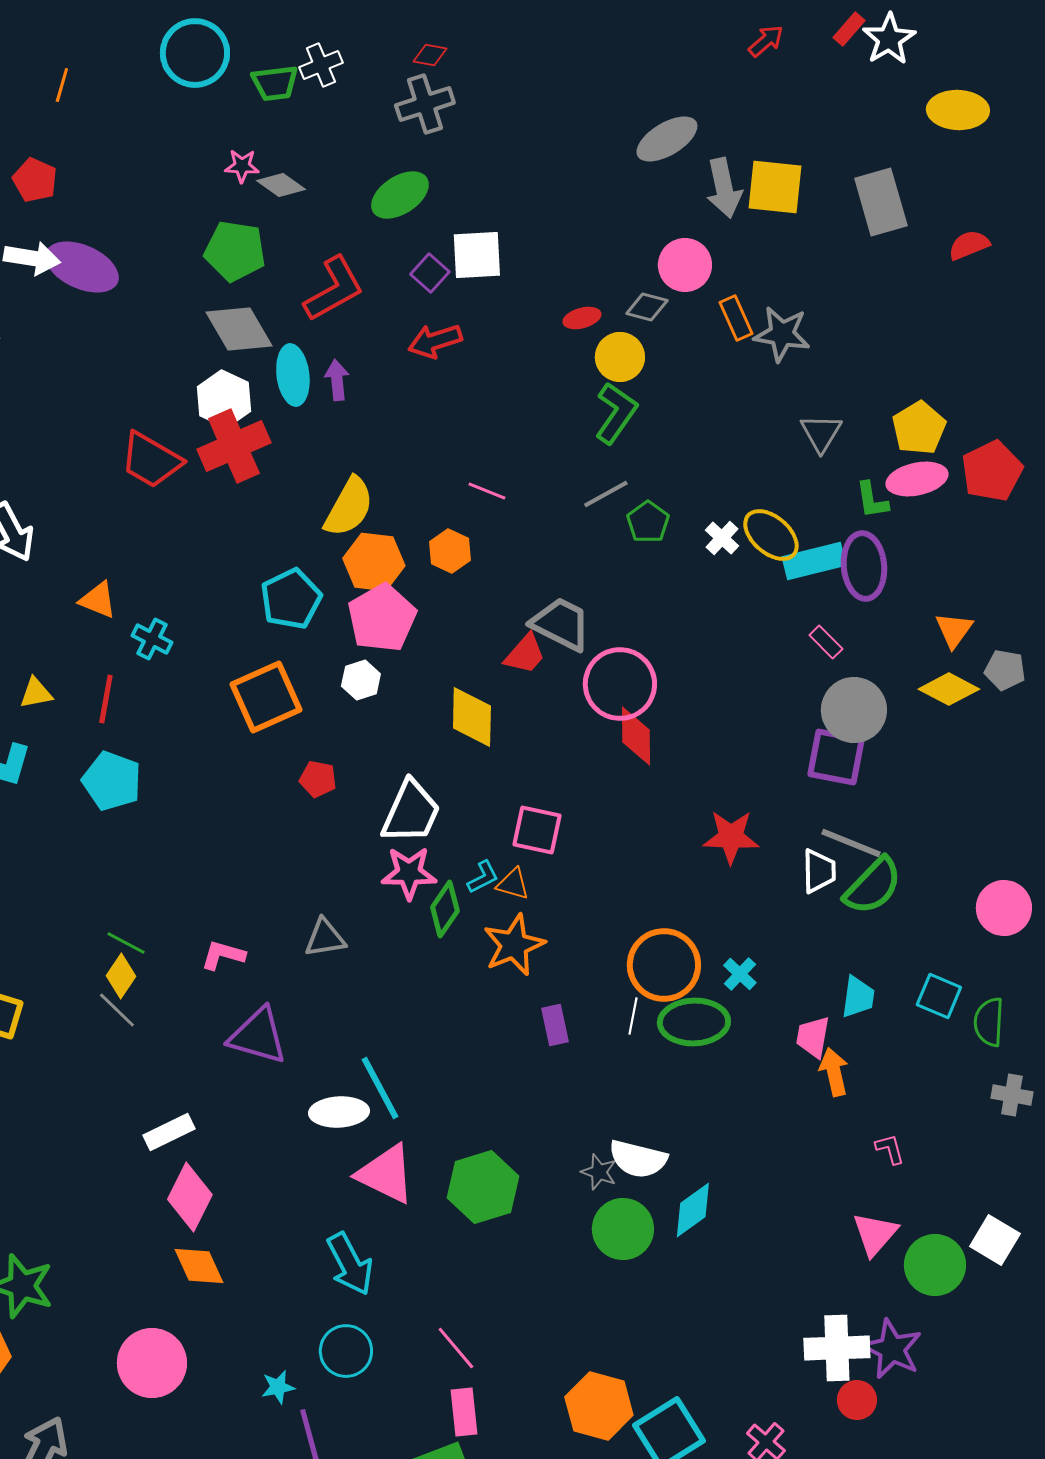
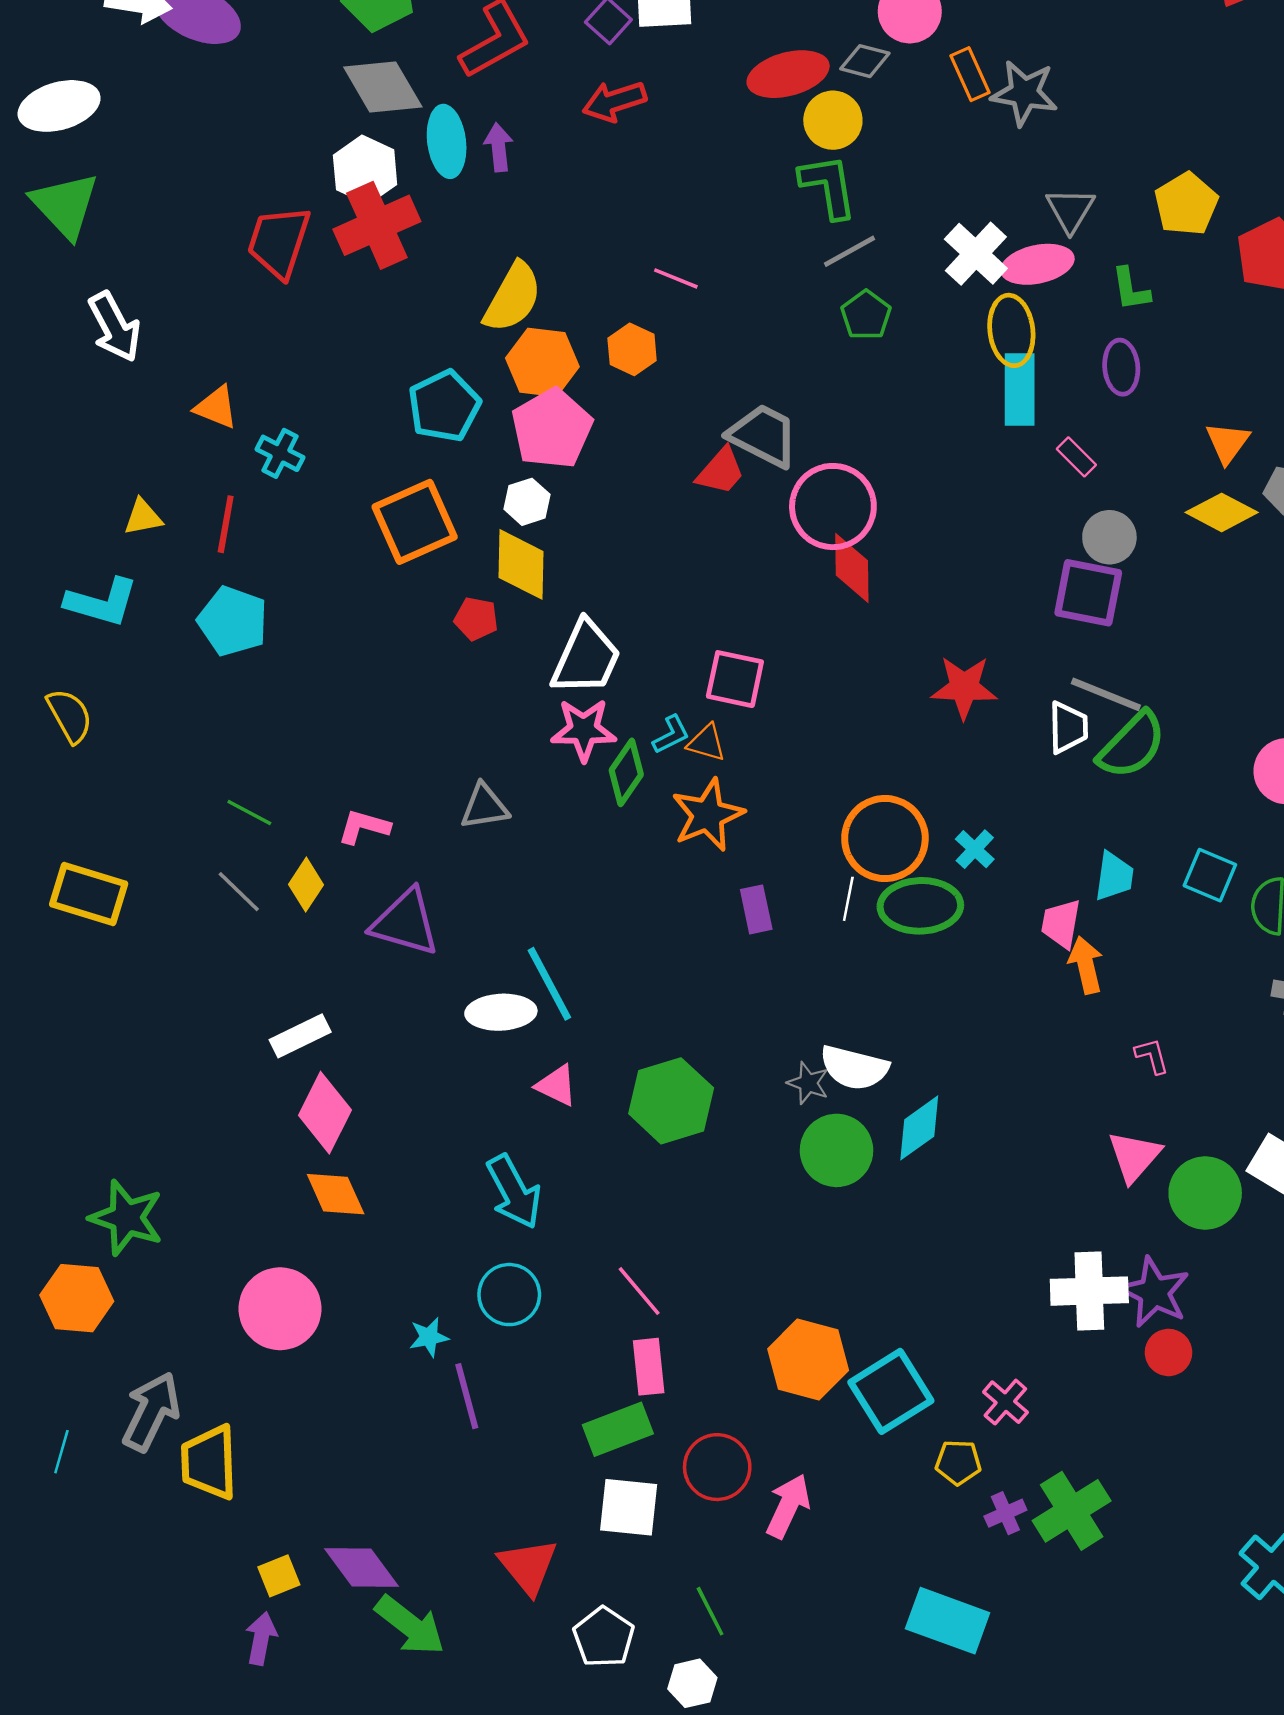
red ellipse: (582, 318) -> (788, 74), size x1.8
green L-shape: (616, 413) -> (828, 186), turned -44
red trapezoid: (151, 460) -> (279, 242), turned 78
pink ellipse: (917, 479) -> (1037, 264), moved
gray line: (606, 494) -> (849, 251), moved
yellow ellipse: (771, 535) -> (1011, 330), turned 42
white cross: (722, 538) -> (976, 254), moved, size x1.6
cyan rectangle: (814, 561) -> (1020, 390), moved, turned -76
purple ellipse: (864, 566) -> (1121, 367), size x0.7
gray circle: (854, 710) -> (1109, 537), size x0.7
yellow diamond: (472, 717) -> (521, 564), moved
yellow diamond: (121, 976) -> (306, 885), moved
pink triangle: (386, 1174) -> (556, 1085), size x0.6
red circle: (857, 1400) -> (1169, 1352), moved

